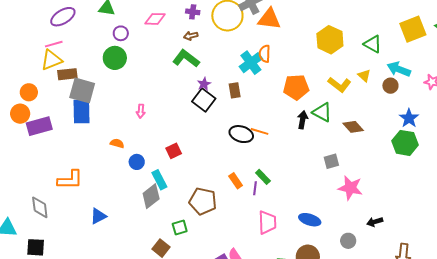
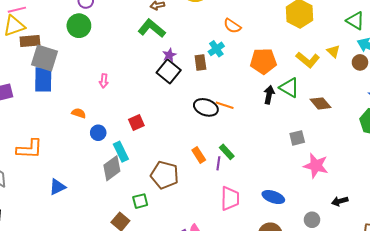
green triangle: (373, 44) -> (355, 21), moved
orange semicircle: (265, 54) -> (232, 26), turned -60
cyan cross: (251, 63) -> (216, 49), moved, size x0.7

